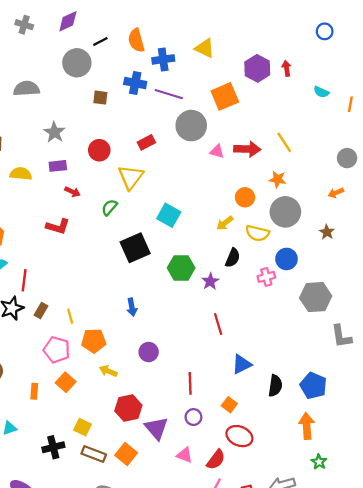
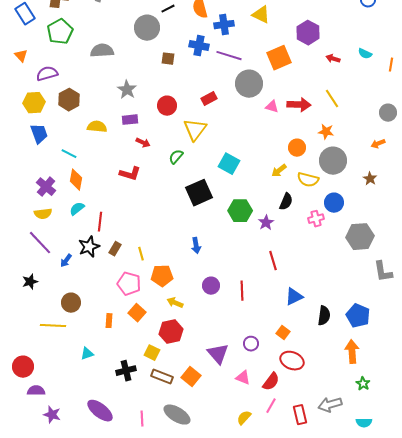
red arrow: (286, 68) -> (333, 59), moved, turned -64
red line: (190, 383) -> (242, 291), moved
red hexagon: (128, 408) -> (171, 332), moved

